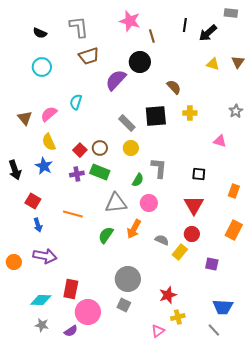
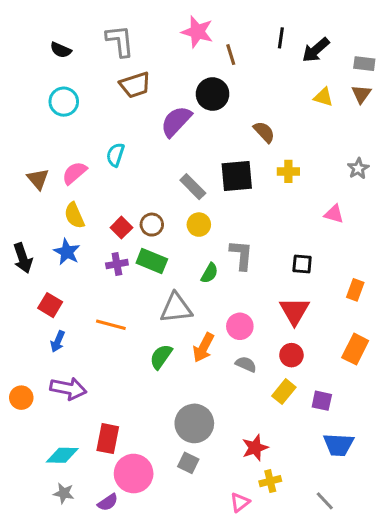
gray rectangle: (231, 13) -> (364, 64), moved
pink circle: (149, 203) -> (240, 326), moved
blue arrow: (38, 225) -> (58, 341), turned 40
yellow rectangle: (180, 252) -> (284, 392), moved
blue trapezoid: (223, 307) -> (339, 445), moved

